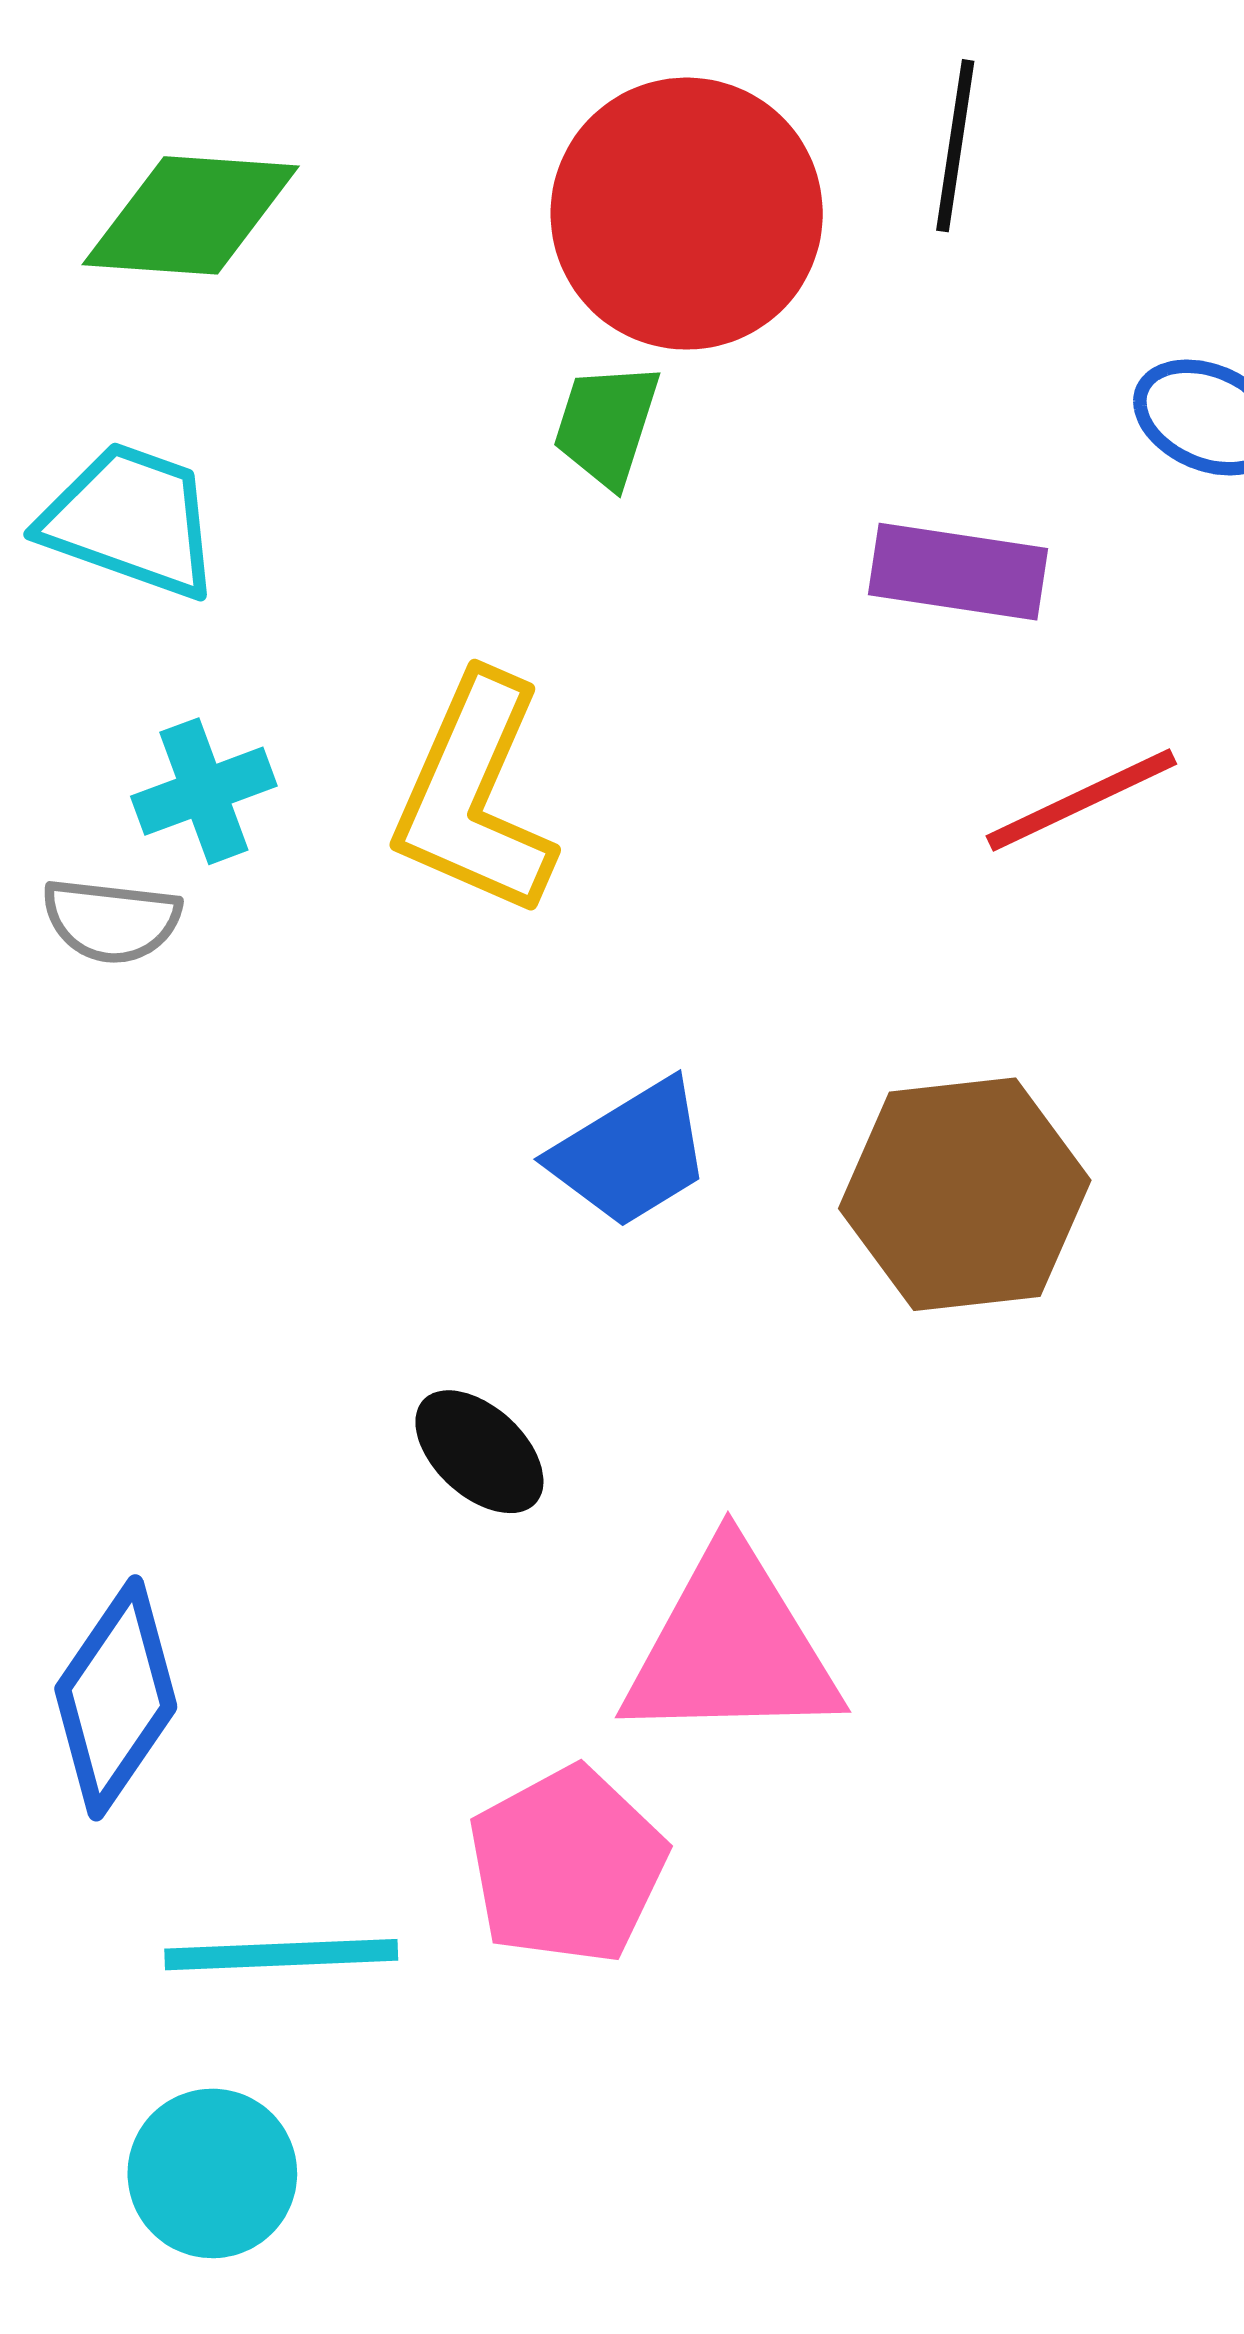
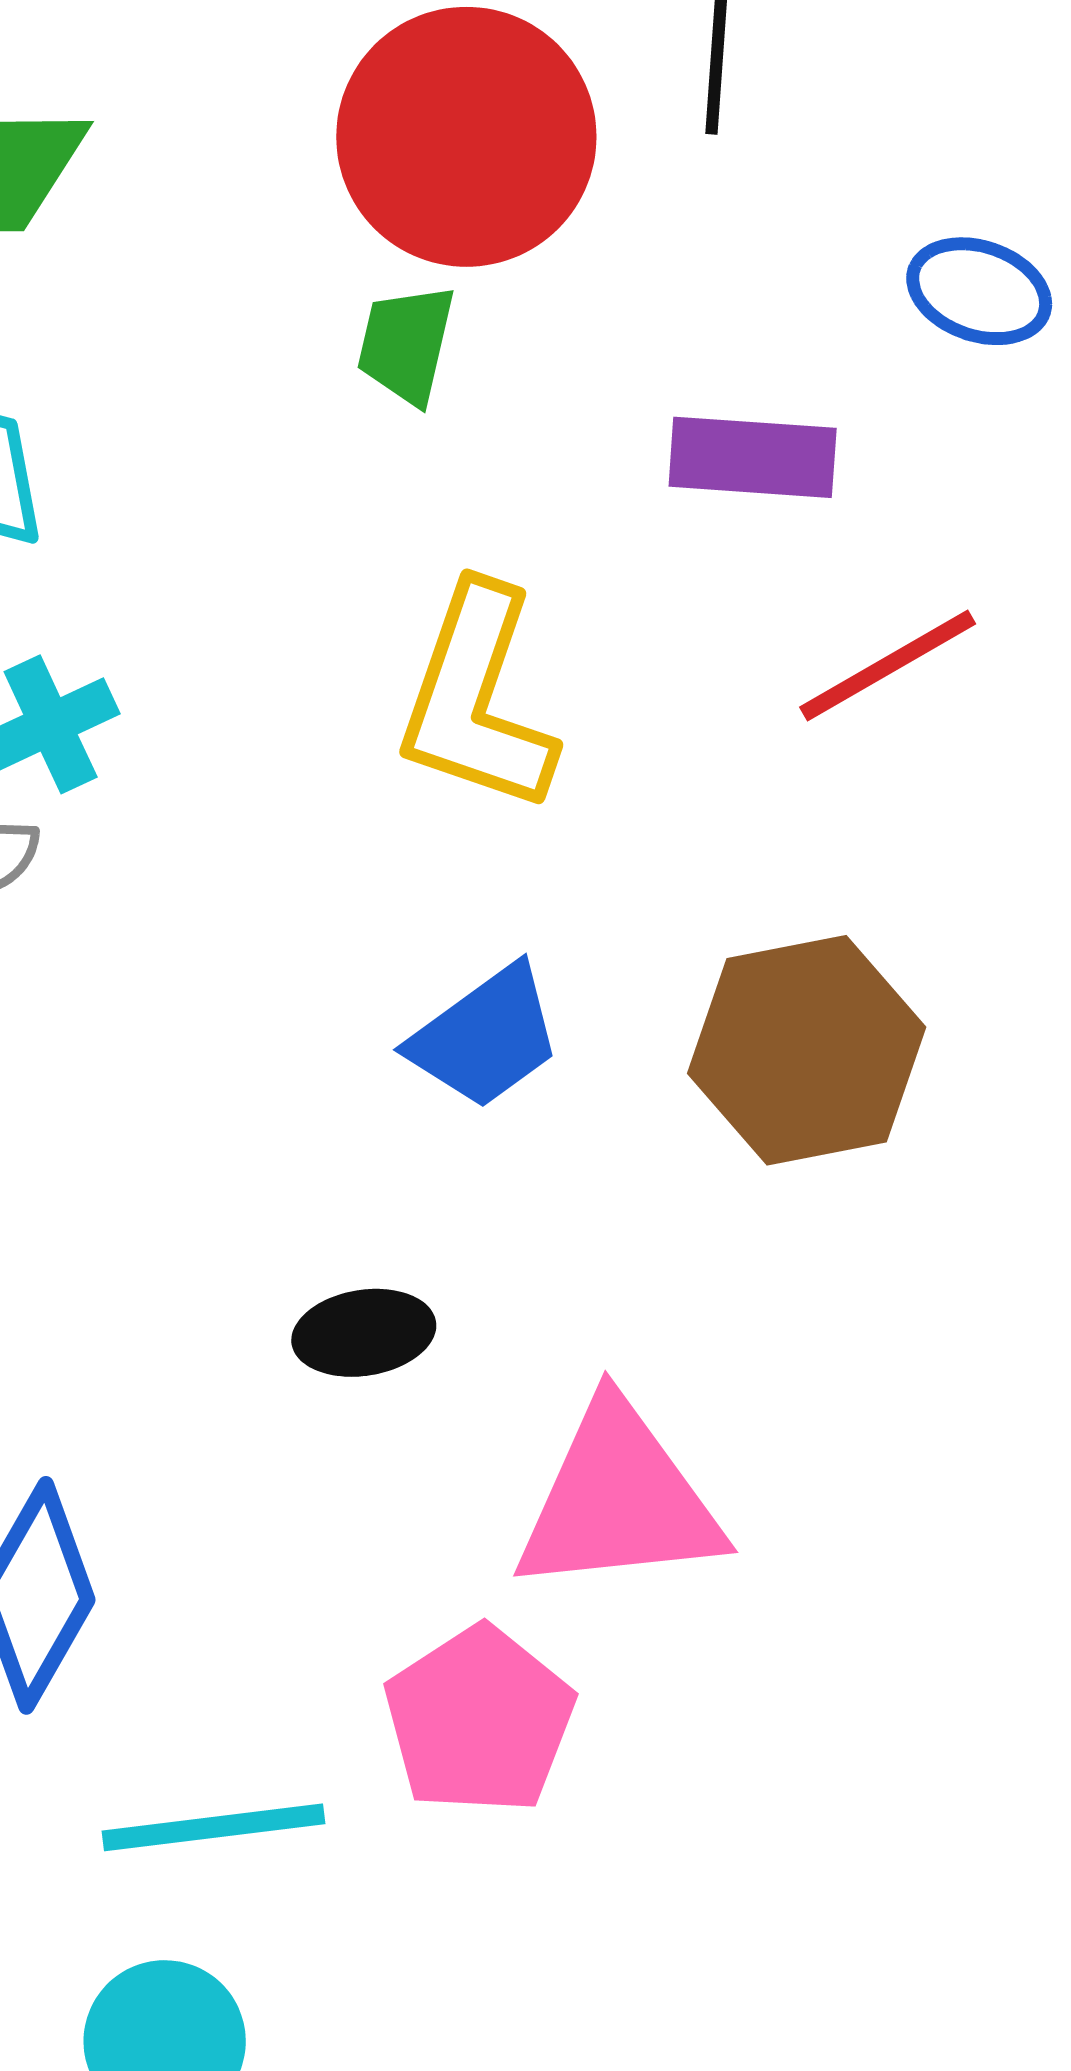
yellow L-shape: (475, 796) -> (477, 699), moved
black ellipse: (479, 1452) -> (364, 1333), turned -47

